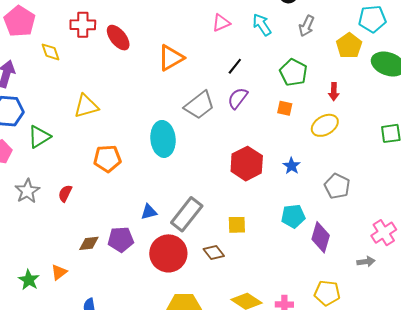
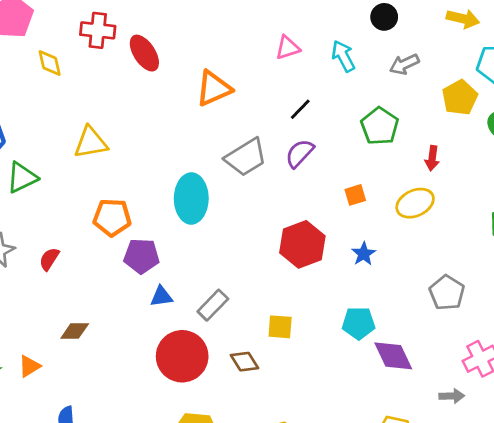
gray arrow: (307, 26) -> (404, 64), turned 35
orange square: (285, 108) -> (355, 195), moved, turned -35
gray pentagon: (337, 186) -> (447, 293), moved
gray rectangle: (187, 214) -> (213, 305), size x0.7
purple diamond: (321, 237) -> (393, 356), turned -48
purple pentagon: (121, 239) -> (142, 256), moved

